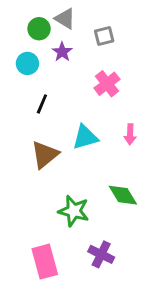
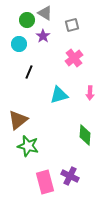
brown triangle: (45, 155) -> (18, 120), moved
green diamond: (123, 195) -> (85, 135), turned 35
green star: (74, 211) -> (28, 146), moved
pink rectangle: (45, 262) -> (45, 182), moved

